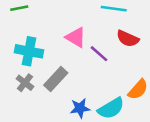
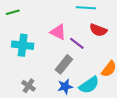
gray rectangle: (56, 79) -> (64, 64), moved
gray cross: (25, 83) -> (29, 86), moved

